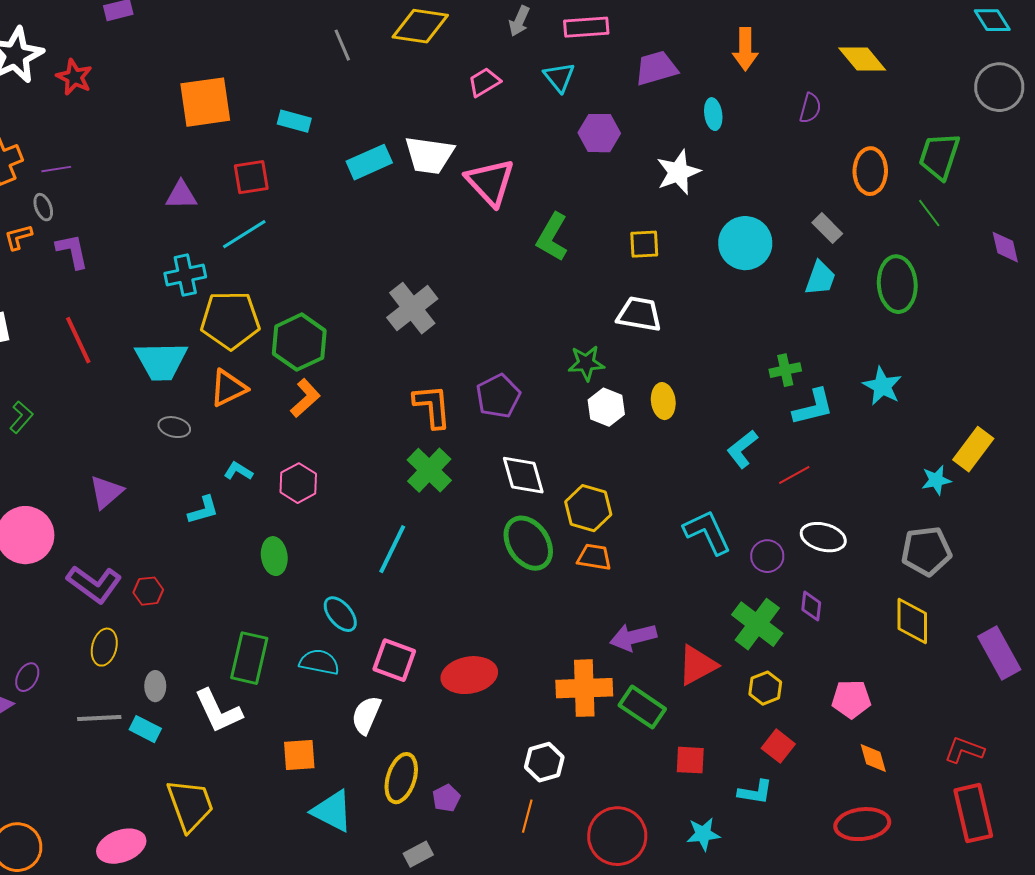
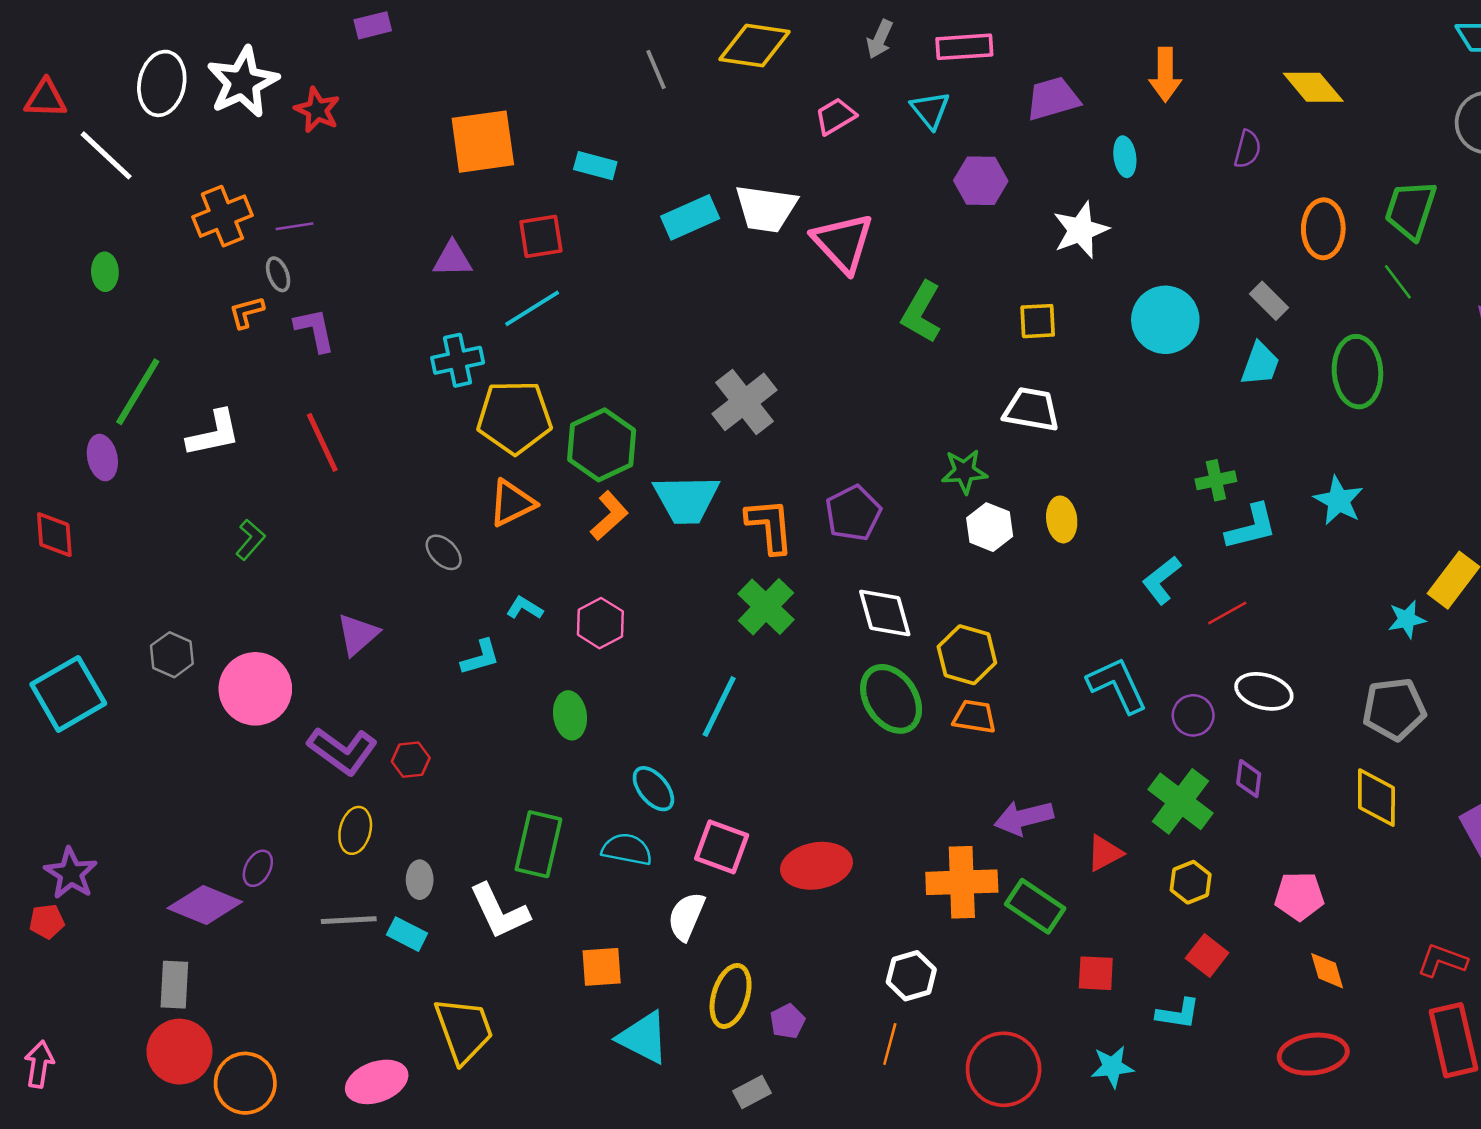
cyan trapezoid: (161, 361) -> (686, 499), moved
gray ellipse: (174, 427) -> (444, 552), turned 32
red triangle: (697, 665) -> (1105, 853), size x0.7

